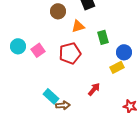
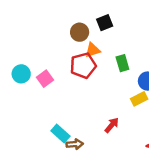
brown circle: (58, 11) -> (80, 32), moved
red pentagon: (70, 53) -> (83, 66), moved

